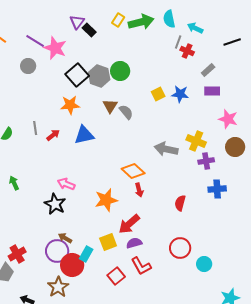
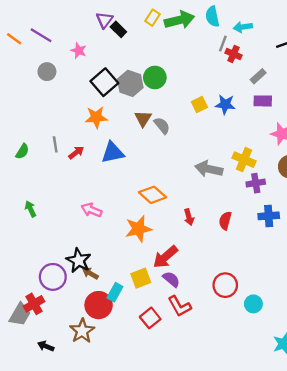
cyan arrow: (195, 28) -> (243, 27), turned -35
purple line: (35, 41) -> (41, 35), moved
pink star: (55, 48) -> (79, 50), size x0.6
orange diamond: (133, 171) -> (152, 195), moved
red arrow: (139, 190) -> (189, 217), moved
red semicircle: (180, 203) -> (225, 221), moved
black star: (55, 204) -> (79, 260), moved
purple semicircle: (134, 243) -> (171, 279), turned 56
purple circle: (57, 251) -> (53, 277), moved
red cross: (17, 254) -> (34, 304), moved

